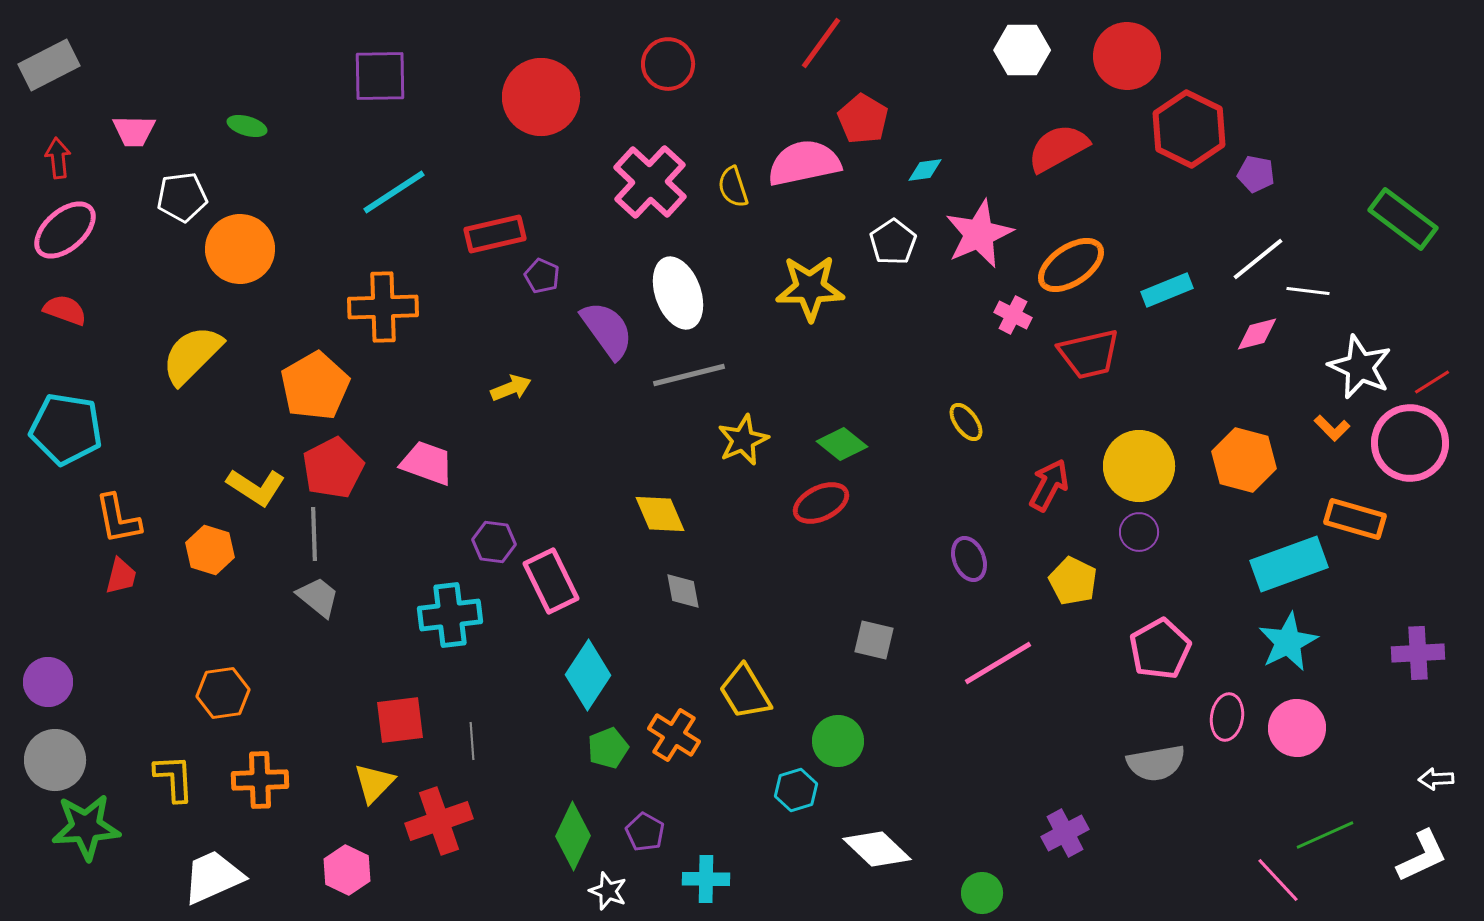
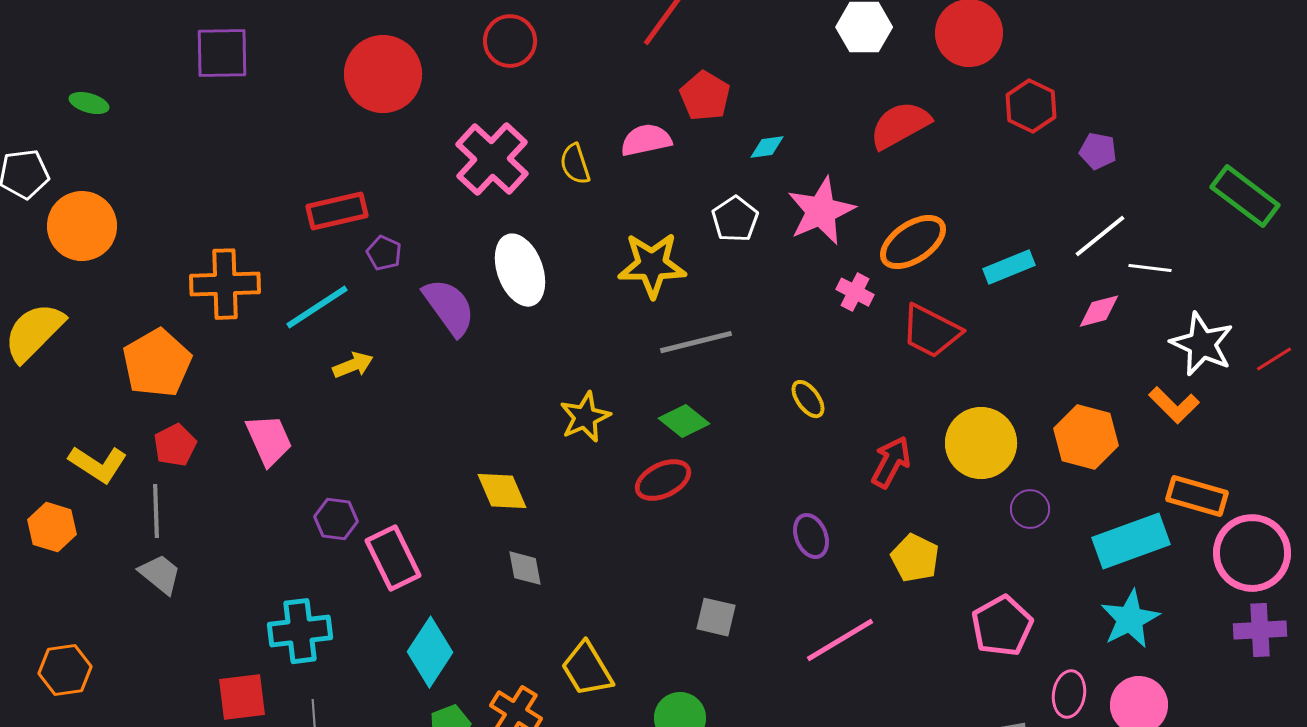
red hexagon: (1189, 129) -> (1031, 106), size x0.7
pink semicircle: (804, 163) -> (646, 140), size x0.7
cyan line: (394, 192) -> (317, 307), moved
red trapezoid: (1089, 354) -> (931, 331), turned 40
gray line: (689, 375) -> (696, 342), moved
orange L-shape: (1332, 428) -> (1174, 405), size x1.4
pink circle: (1410, 443) -> (1252, 553), moved
pink trapezoid: (427, 463) -> (269, 440), turned 46
red pentagon: (333, 468) -> (175, 445), size x0.7
purple circle: (1139, 532) -> (1030, 509), moved
cyan cross: (450, 615) -> (300, 631), moved

